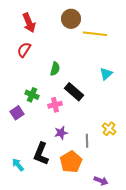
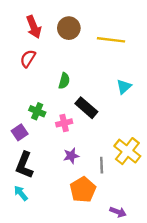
brown circle: (71, 19) -> (69, 28), moved
yellow cross: (109, 129) -> (127, 151), size x1.6
black L-shape: (41, 154) -> (24, 165), moved

